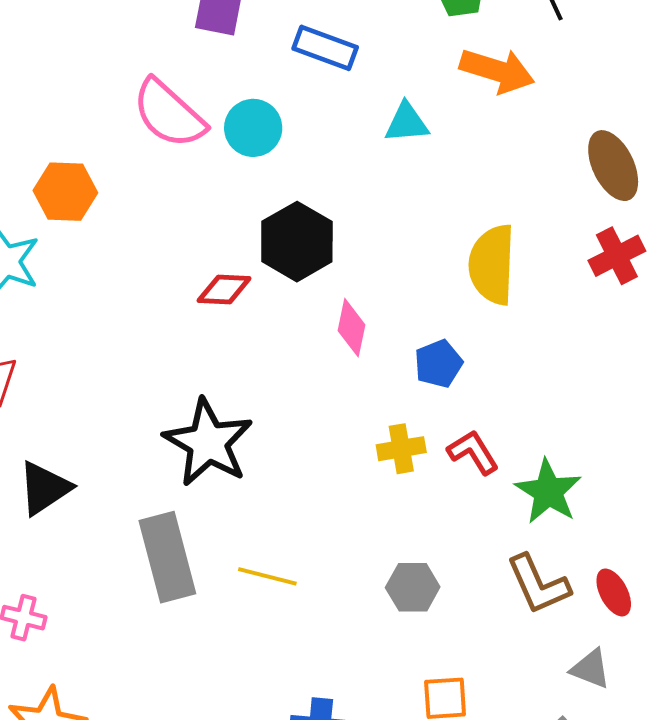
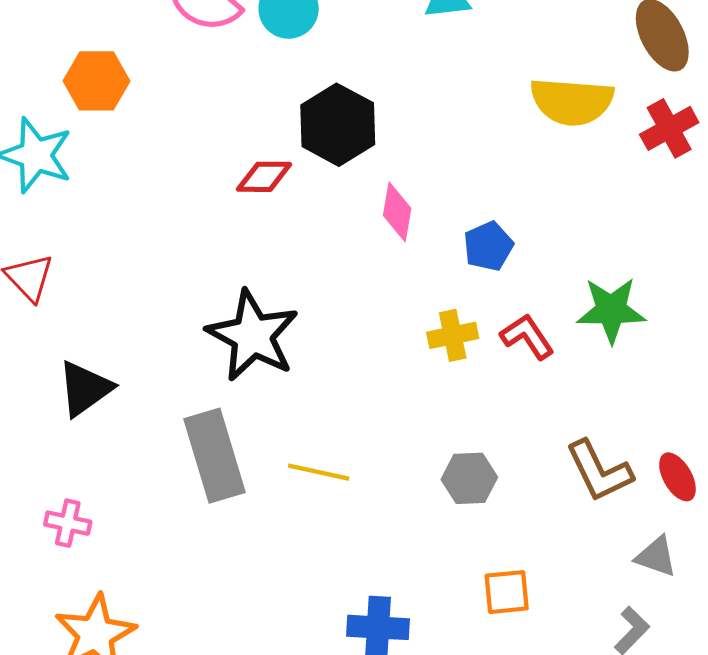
yellow semicircle: (492, 265) -> (572, 101), moved, turned -86
green star: (548, 492) -> (611, 310), moved, turned -30

